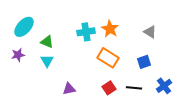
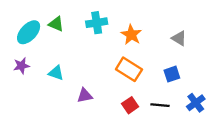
cyan cross: (86, 32) -> (97, 23), moved
green triangle: (47, 42) -> (56, 24), moved
cyan triangle: (47, 61) -> (56, 73), turned -40
purple triangle: (69, 89) -> (85, 96), moved

